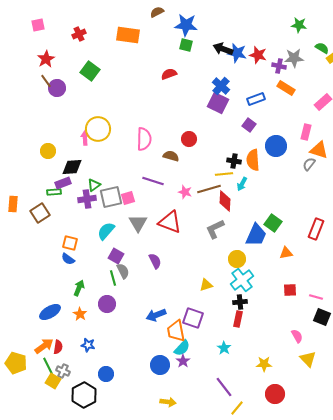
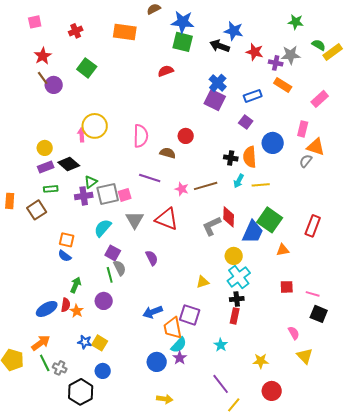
green square: (186, 45) -> (183, 42), size x1.5
blue star: (237, 53) -> (234, 31), moved
black diamond: (72, 167) -> (69, 164), turned 45
yellow line: (224, 174) -> (261, 185), moved
purple rectangle: (63, 183) -> (46, 167), moved
red diamond: (225, 201) -> (229, 217), moved
green square: (273, 223) -> (270, 220), size x1.4
red semicircle: (58, 347) -> (66, 305), moved
yellow square: (53, 381) -> (100, 343), moved

